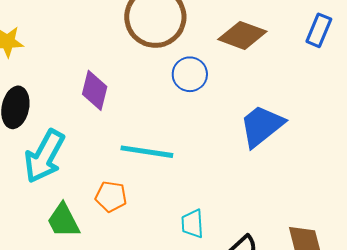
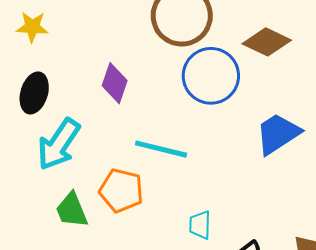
blue circle: (190, 74) -> (211, 76), size x1.6
orange pentagon: (111, 197) -> (121, 190), size x1.4

